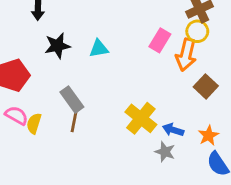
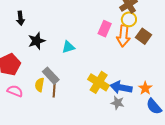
cyan triangle: (99, 49) -> (68, 47), moved
brown square: (206, 86) -> (144, 36), moved
yellow semicircle: (34, 123) -> (40, 85), moved
blue arrow: (173, 130) -> (121, 87), size x1.5

